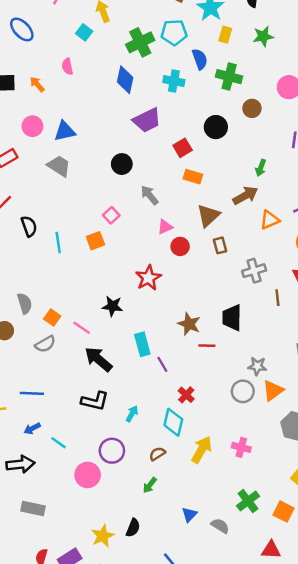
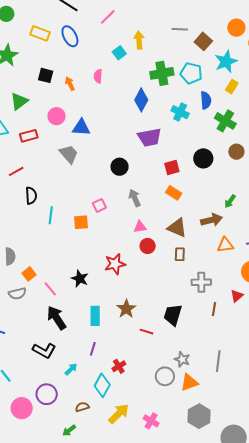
brown triangle: (208, 216) -> (177, 228), turned 50
brown star: (189, 324) -> (126, 309), moved
purple line: (162, 364) -> (93, 349), moved, turned 32

